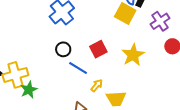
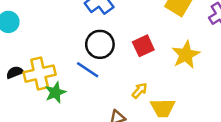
black circle: (63, 49) -> (100, 44), size x1.5
blue line: (78, 68) -> (88, 70), moved

